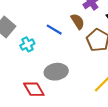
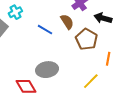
cyan cross: (27, 44) -> (15, 12), moved

